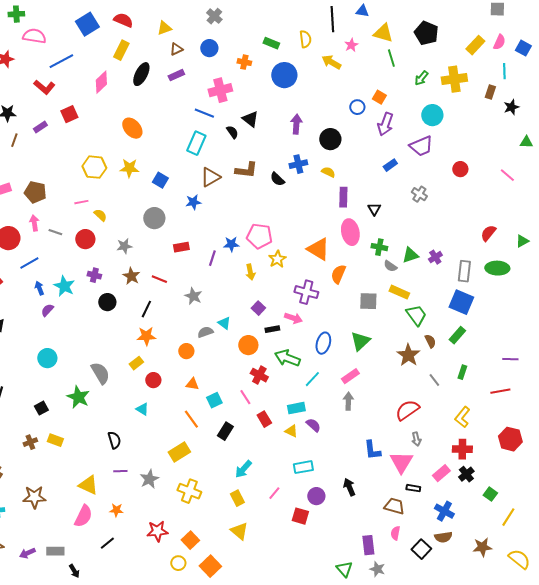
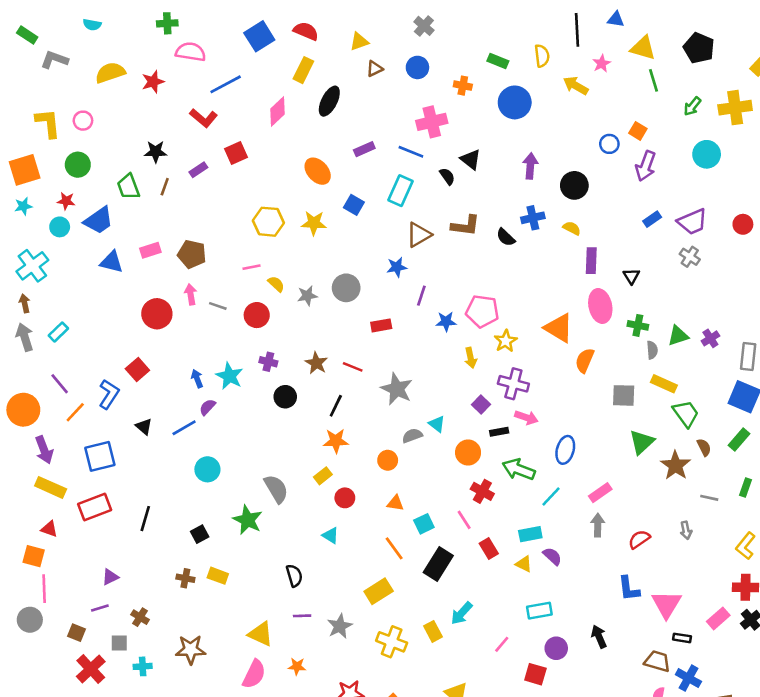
purple rectangle: (176, 75) -> (364, 149), moved
purple trapezoid: (421, 146) -> (692, 222), moved
blue square: (160, 180) -> (354, 205), moved
gray star: (124, 246) -> (307, 296), moved
purple line: (212, 258) -> (421, 296), moved
blue line: (29, 263) -> (184, 428), moved
gray semicircle: (390, 266) -> (652, 350), turned -128
purple cross: (306, 292) -> (513, 384), moved
gray star: (193, 296) -> (397, 389), size x1.4
green triangle: (360, 341) -> (642, 442), moved
gray line: (434, 380) -> (709, 498), turned -40
red semicircle: (407, 410) -> (639, 539), moved, size x0.7
black rectangle: (225, 431) -> (438, 564), size x1.4
gray arrow: (416, 439) -> (686, 530), moved
brown cross: (30, 442) -> (185, 578), turned 32
yellow rectangle: (237, 498) -> (433, 631), moved
blue cross: (444, 511) -> (688, 678), moved

